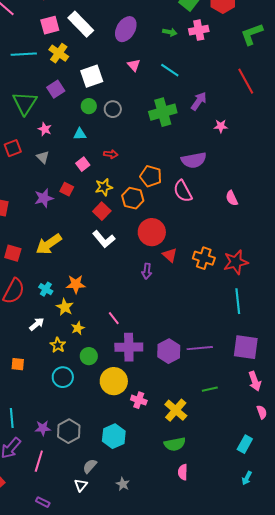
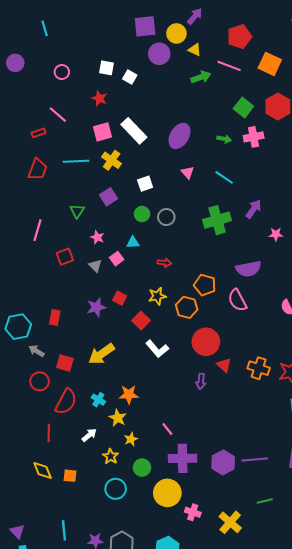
white square: (92, 76) -> (145, 184), size x0.7
green triangle: (25, 103) -> (77, 211), size x0.6
pink square: (83, 164) -> (117, 259), moved
red square: (102, 211) -> (141, 320), moved

